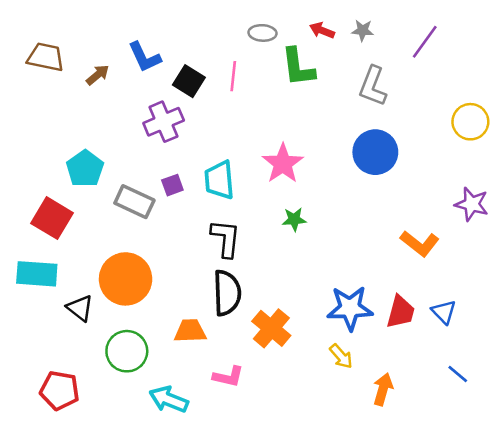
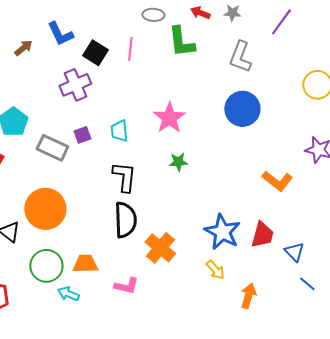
cyan trapezoid: (219, 180) -> (119, 131), size x0.7
blue star: (350, 308) -> (222, 232), turned 30
blue triangle: (444, 312) -> (294, 252), moved
orange trapezoid: (190, 331) -> (85, 264), moved
cyan arrow: (169, 399) -> (68, 294), moved, size x0.7

